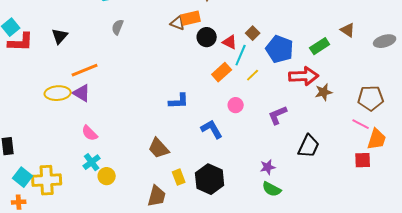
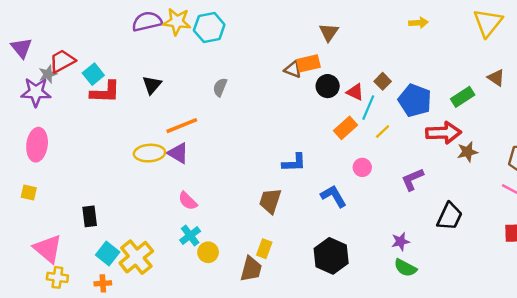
gray semicircle: (118, 27) -> (220, 87), moved
brown trapezoid: (159, 148) -> (270, 201), moved, turned 60
yellow rectangle: (179, 177) -> (264, 249), moved, turned 42
yellow cross: (47, 180) -> (136, 257), turned -36
brown trapezoid: (157, 196) -> (251, 269), moved

